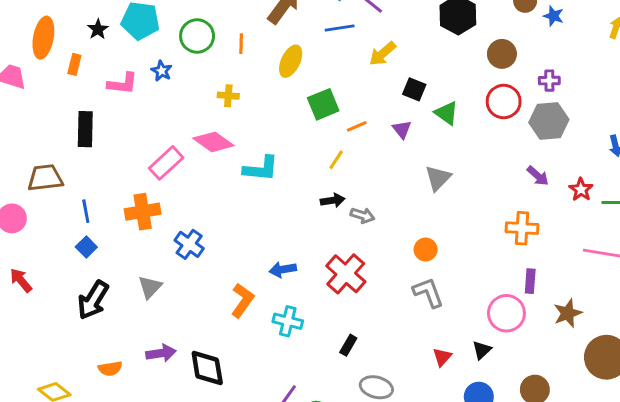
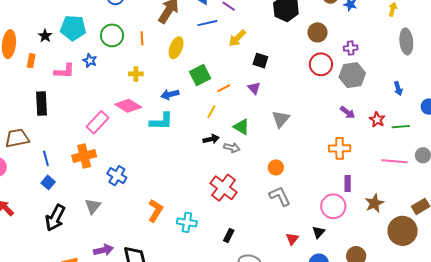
green triangle: (447, 113) -> (241, 127), moved
blue arrow: (283, 270) -> (170, 94), moved

